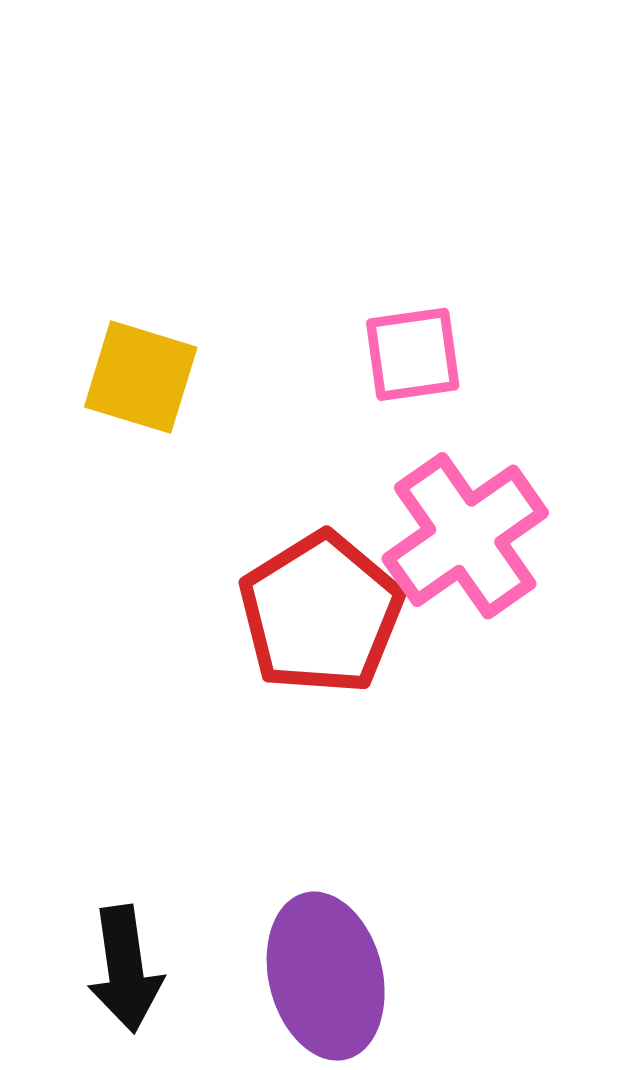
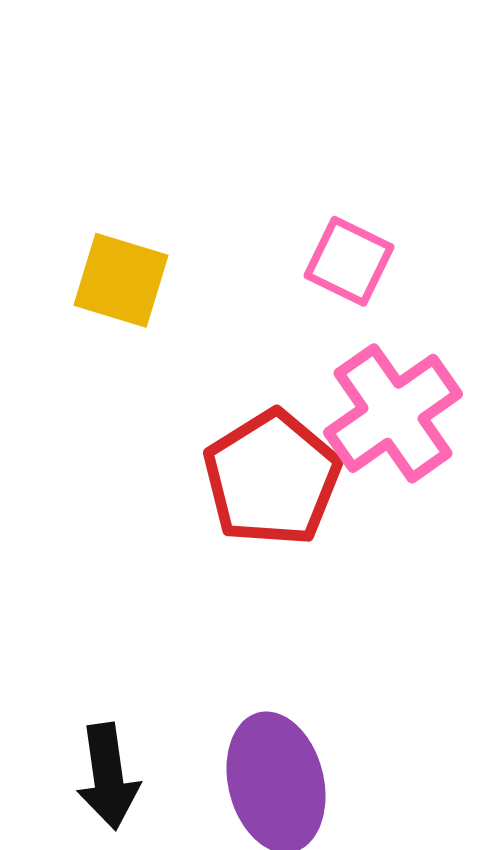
pink square: (413, 354) -> (349, 261), turned 34

